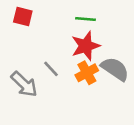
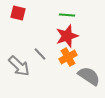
gray semicircle: (115, 69) -> (89, 76), moved

